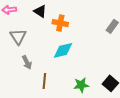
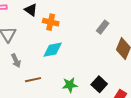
brown line: (44, 81) -> (33, 80), turned 70

